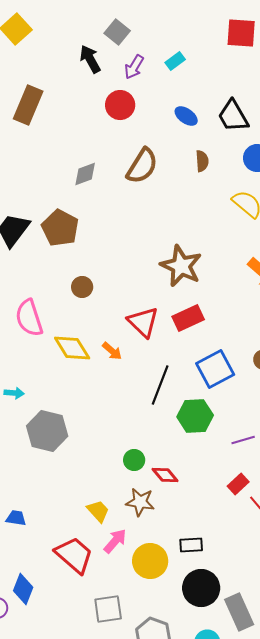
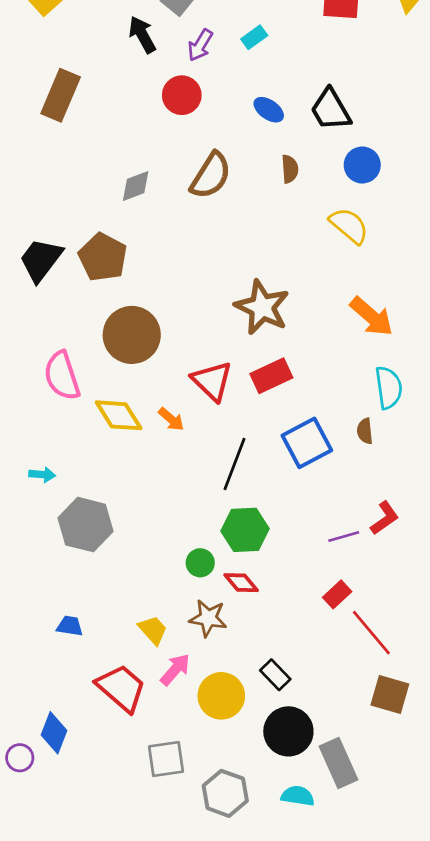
brown circle: (82, 287) -> (132, 335), size x2.0
green hexagon: (195, 416) -> (245, 530), moved
blue trapezoid: (16, 518) -> (70, 626), moved
black rectangle: (191, 545) -> (275, 675), turned 50

